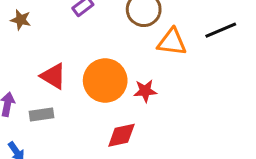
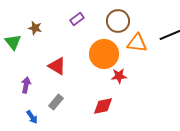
orange circle: (105, 80) -> (104, 54), moved
gray rectangle: (41, 115) -> (56, 102), moved, turned -42

